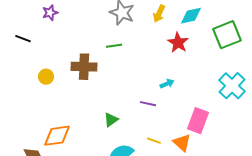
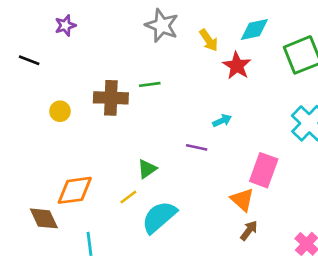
yellow arrow: (159, 14) -> (209, 40), moved, turned -60
green line: (114, 46) -> (150, 84), moved
yellow line: (154, 141) -> (128, 197), moved, turned -56

